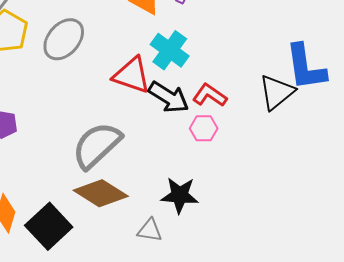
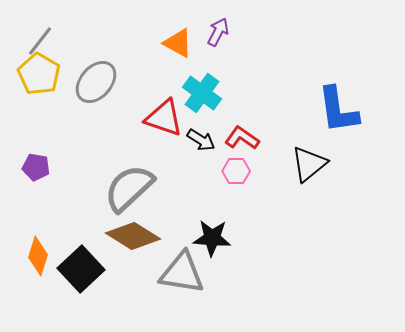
black triangle: (277, 92) -> (309, 164), moved
black arrow: (169, 97) -> (201, 140), size x0.7
gray triangle: (150, 230) -> (182, 273), size x1.8

